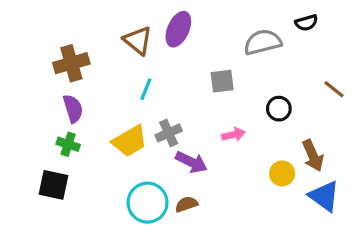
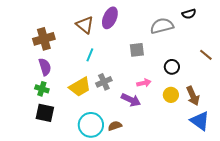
purple arrow: (191, 162) -> (131, 100), moved
yellow circle: (282, 173) -> (171, 95), moved
black square: (54, 185) -> (45, 113), moved

